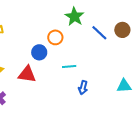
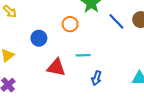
blue circle: (39, 52) -> (39, 38), moved
red triangle: (27, 74) -> (56, 67), moved

